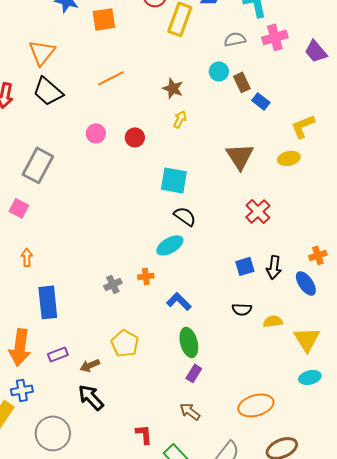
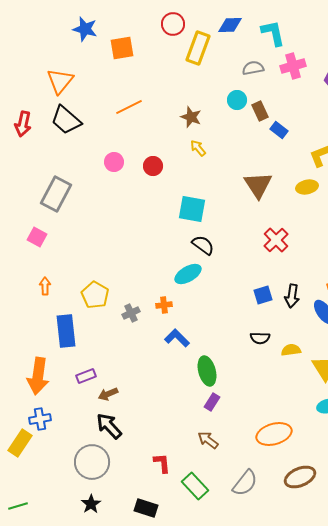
yellow arrow: (180, 119) -> (198, 148), turned -66
blue L-shape: (179, 301) -> (177, 338), moved
yellow pentagon: (125, 343) -> (95, 295), moved
purple rectangle: (58, 354) -> (86, 376), moved
gray circle: (53, 433) -> (92, 462), moved

